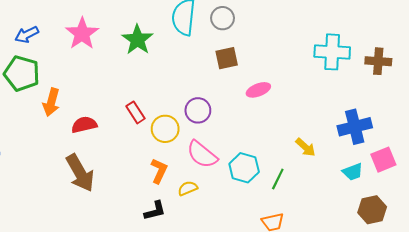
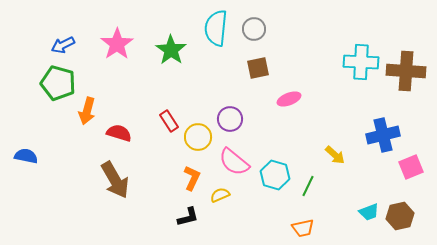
brown cross: (378, 61) -> (406, 71), size x1.5
red semicircle: (84, 125) -> (119, 133), turned 30
cyan trapezoid: (353, 172) -> (369, 212), moved

